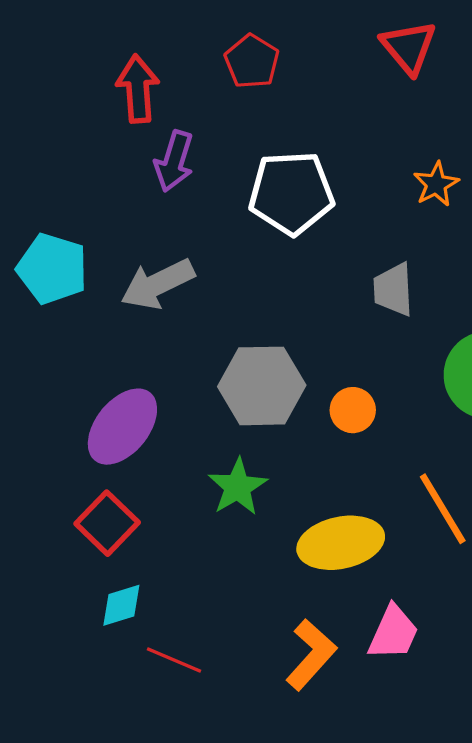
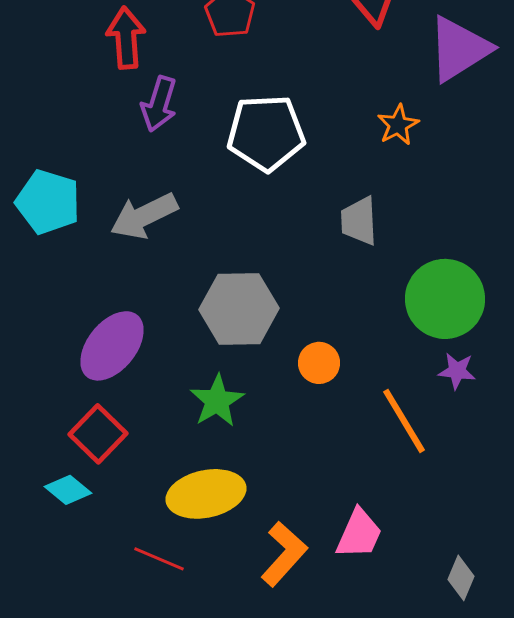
orange circle: (353, 410) -> (319, 363), moved
yellow ellipse: (341, 543) -> (206, 494), moved
cyan diamond: (121, 605) -> (68, 490), moved, turned 57

